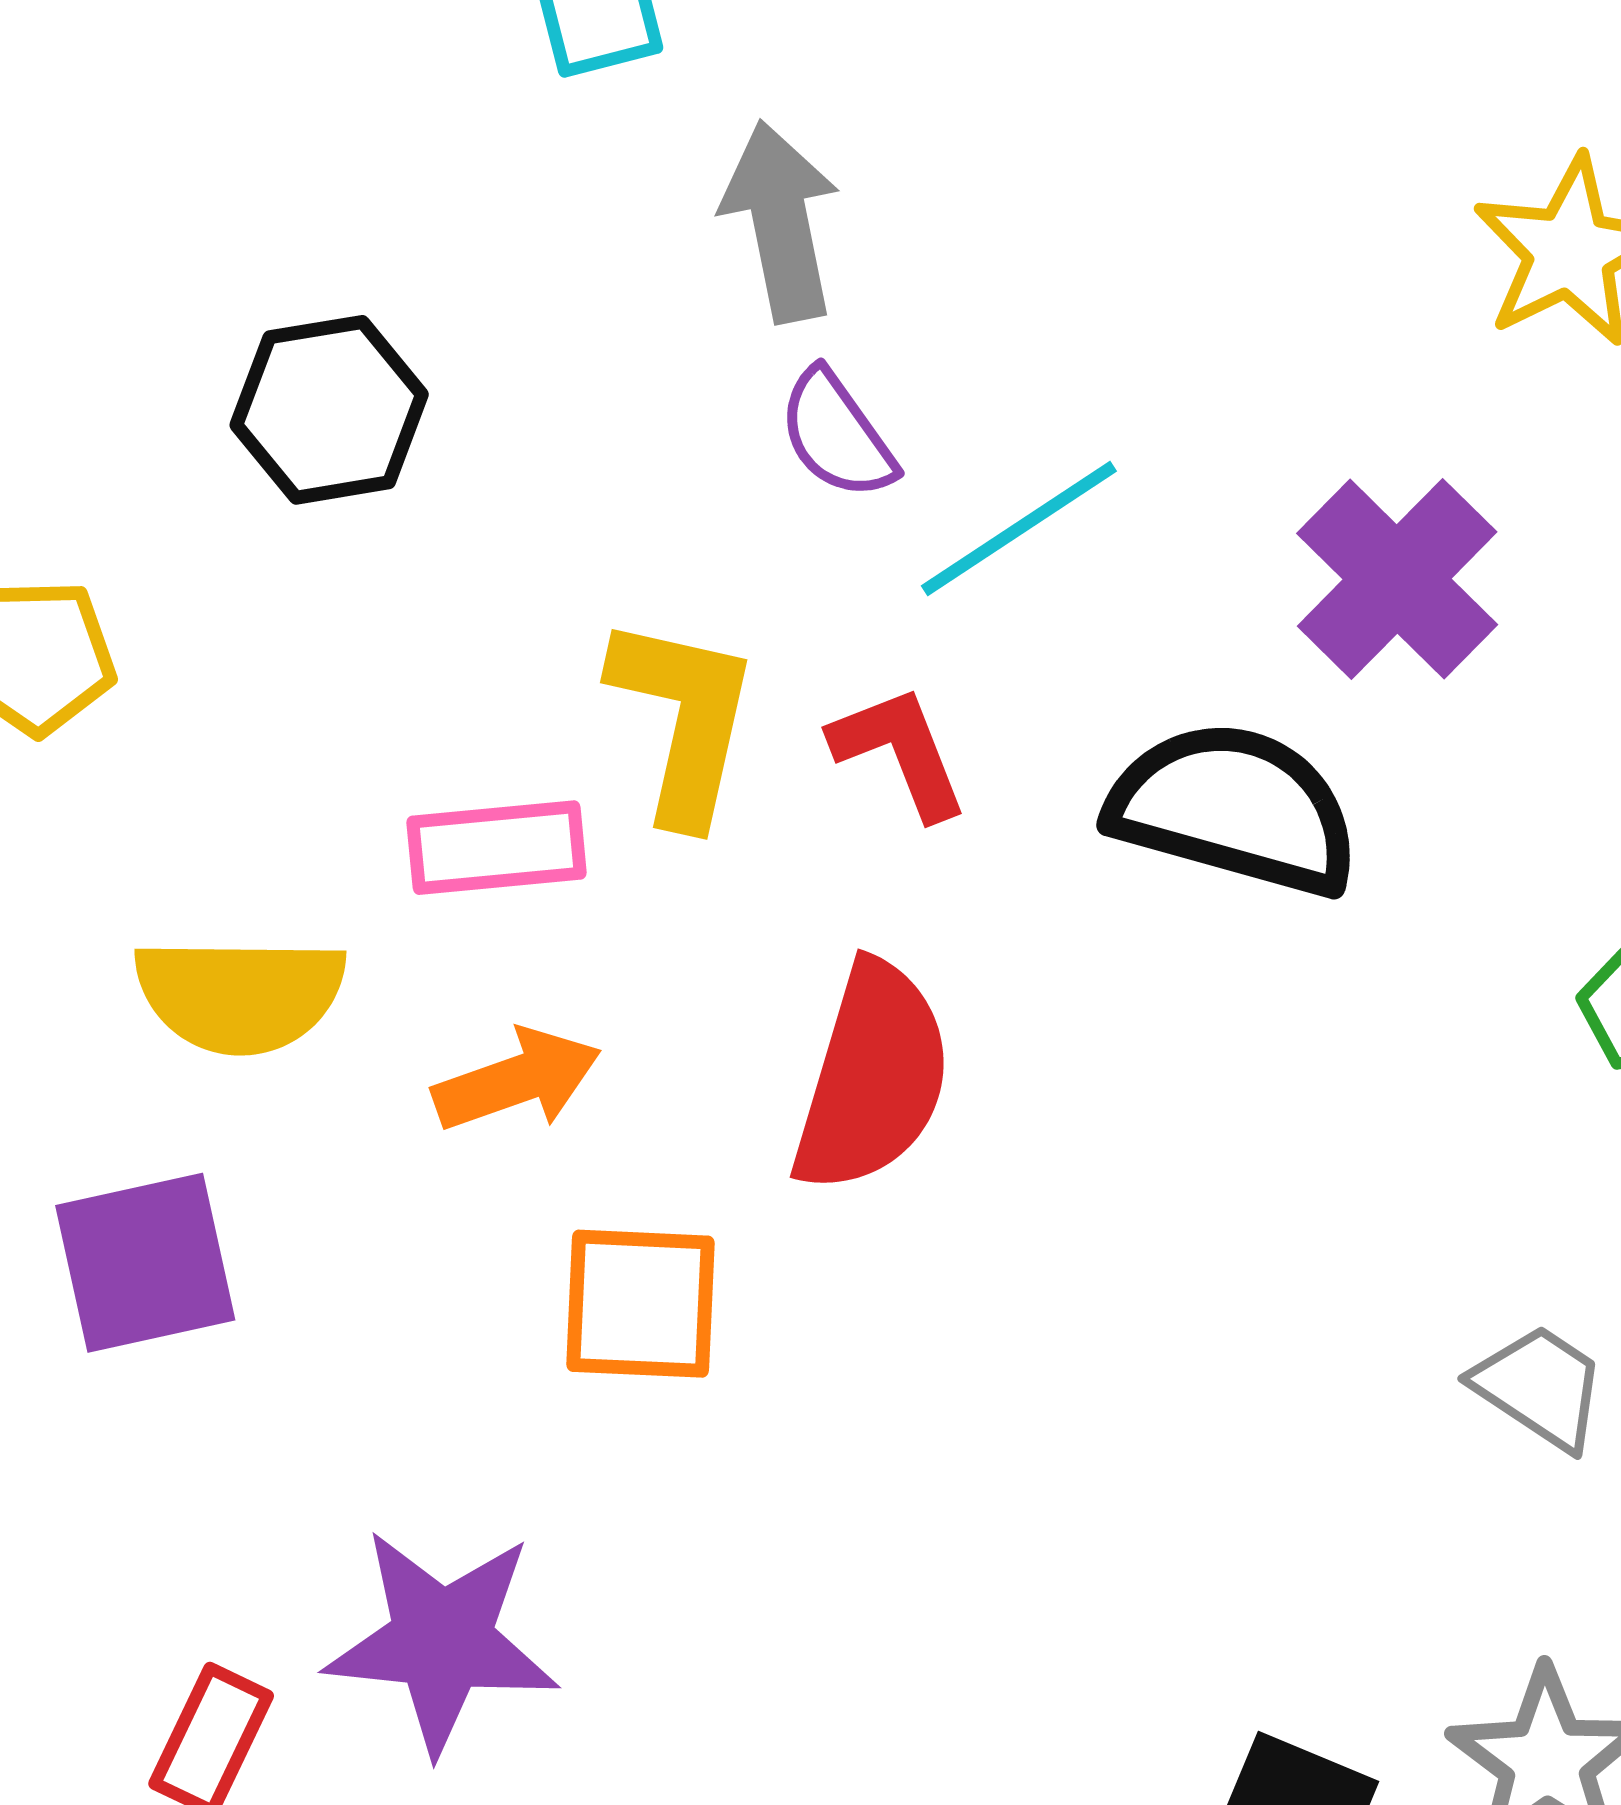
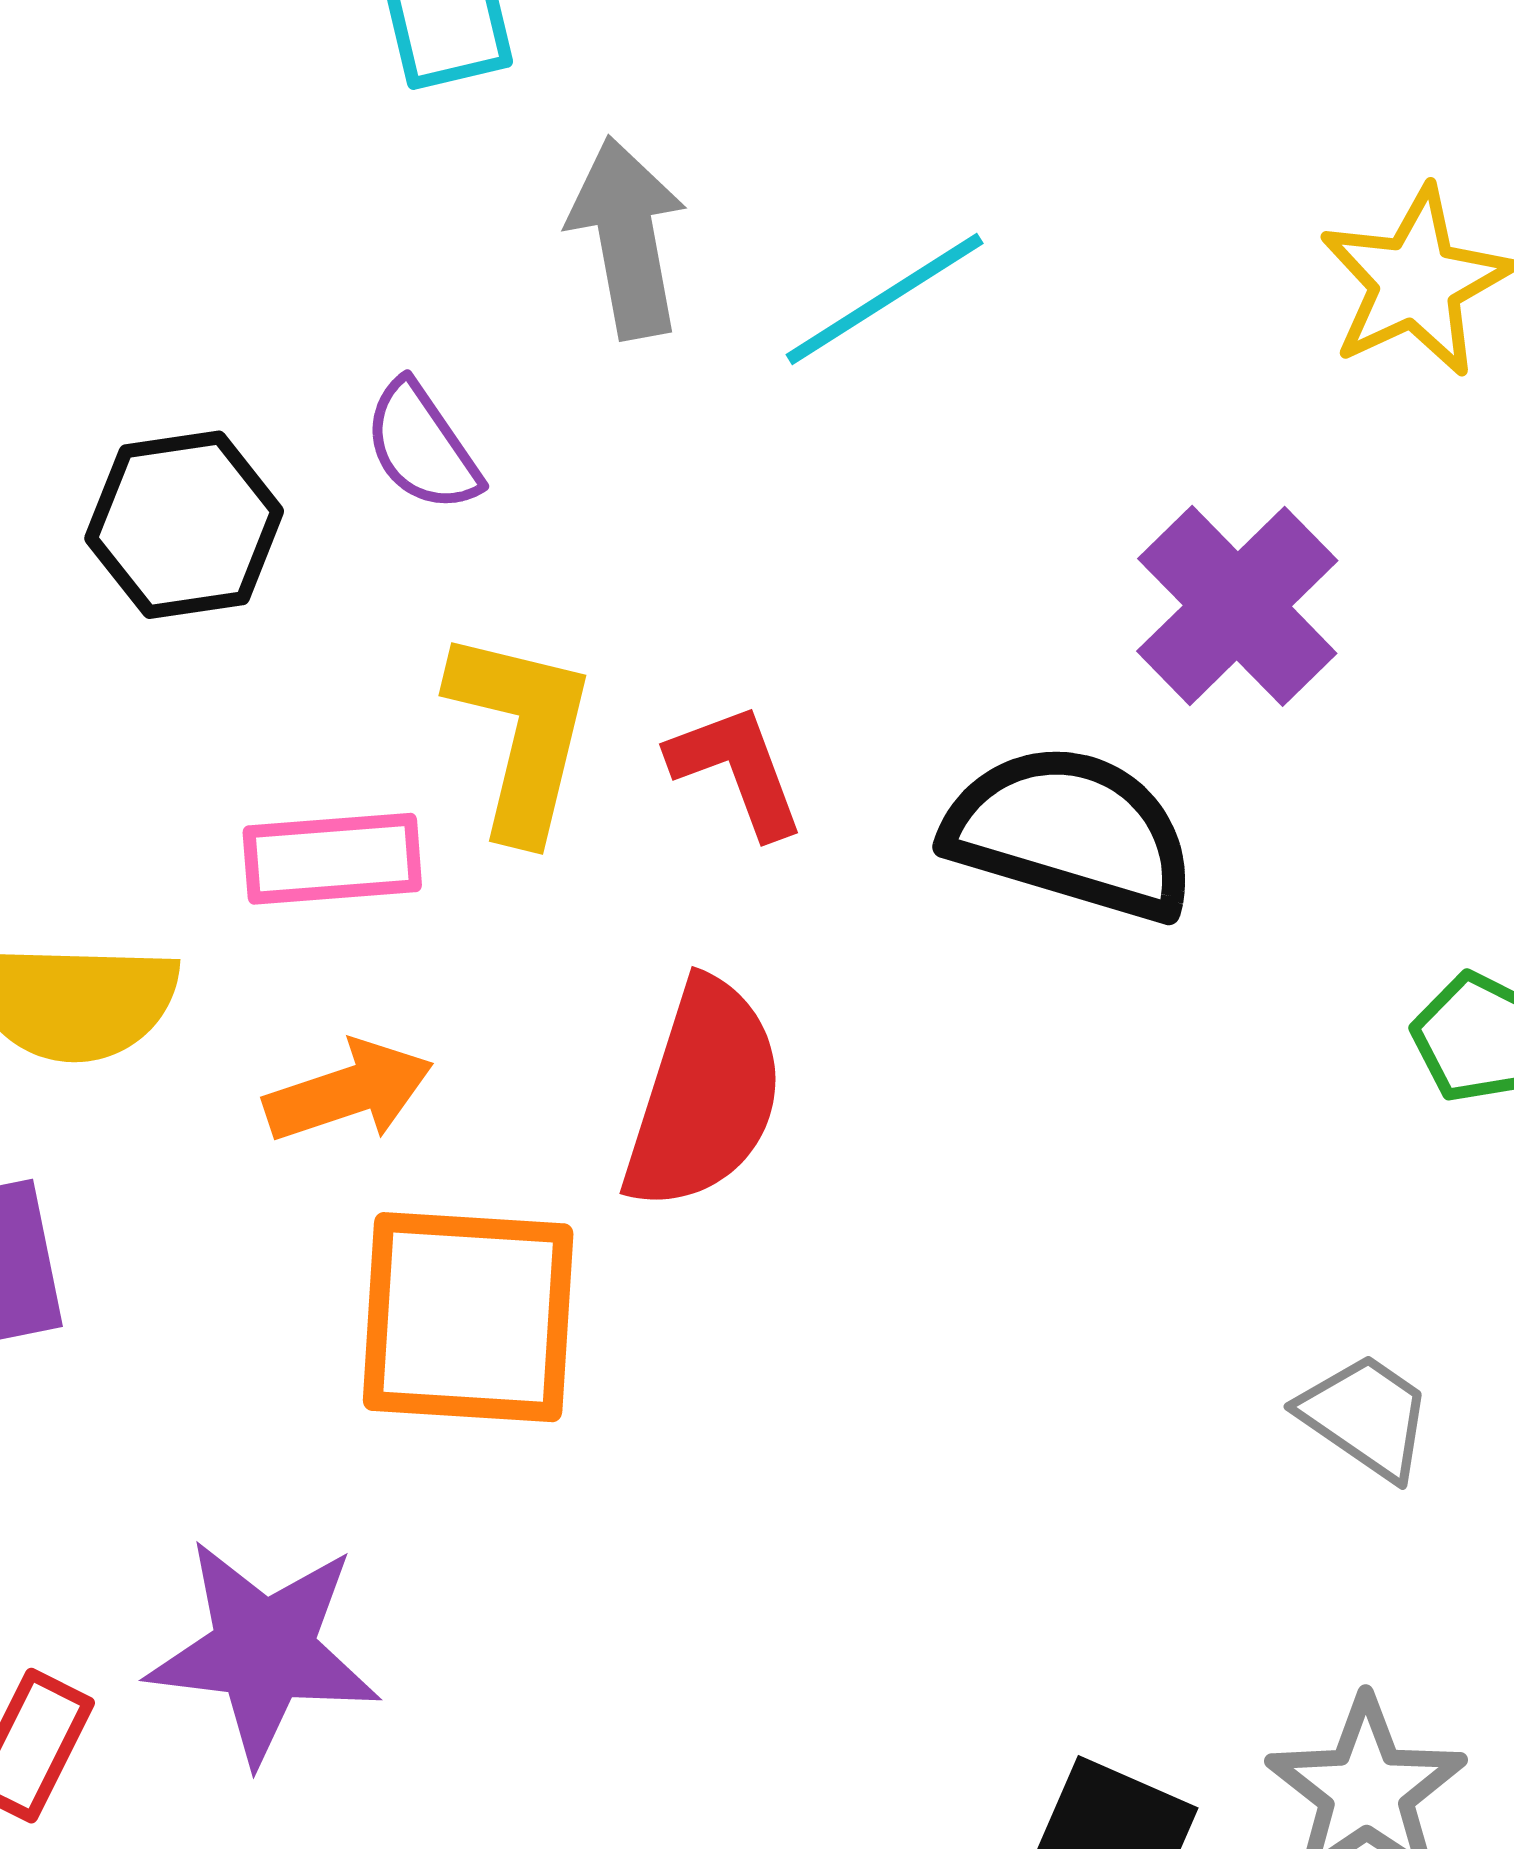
black hexagon: (329, 410) -> (184, 525), moved
purple semicircle: (837, 435) -> (422, 447), moved
cyan line: (1019, 529) -> (885, 299), moved
orange square: (641, 1304) -> (468, 1317), size x1.4

